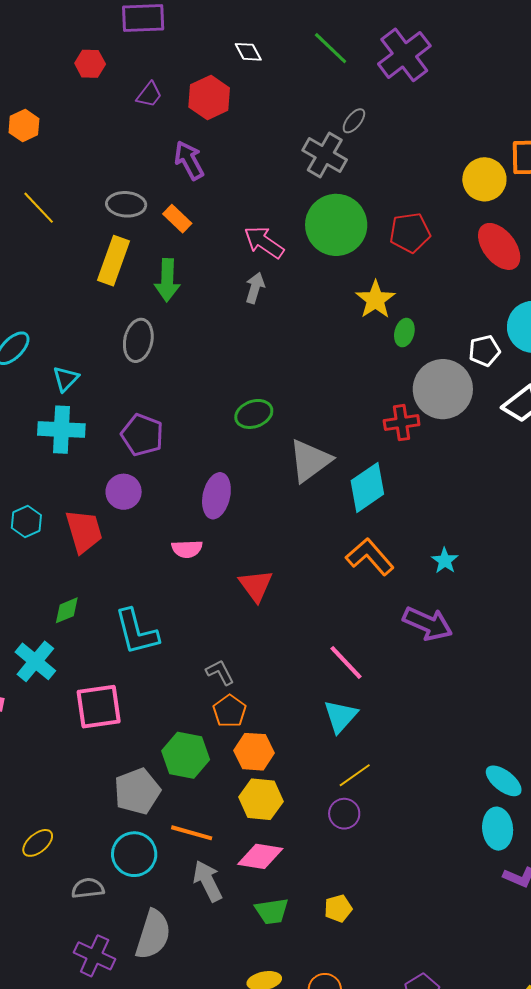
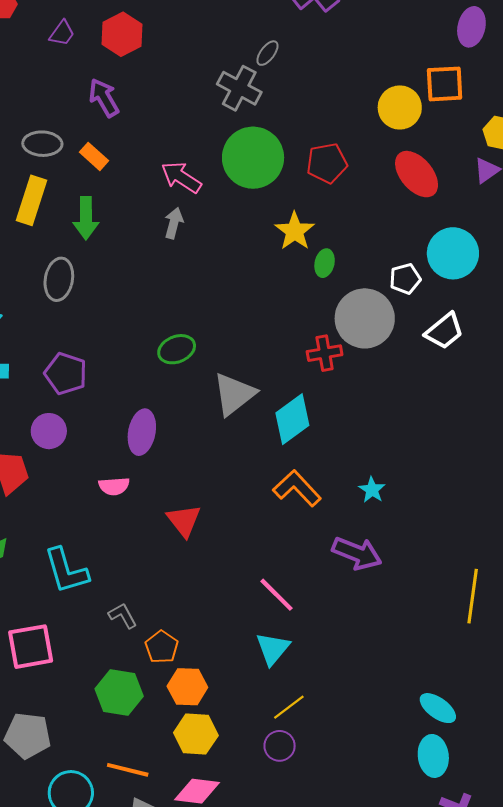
gray L-shape: (220, 672) -> (123, 616), moved
gray pentagon: (137, 791) -> (28, 736), moved, turned 30

